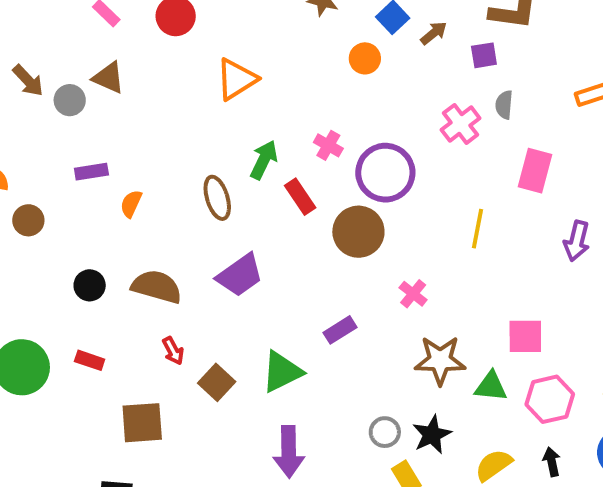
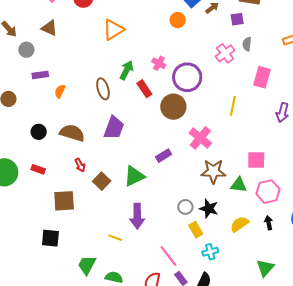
gray circle: (70, 100) -> (26, 50), moved
purple trapezoid: (240, 275) -> (114, 128), turned -35
pink cross: (413, 294) -> (200, 138), size x1.6
black star: (432, 435) -> (209, 208), turned -30

